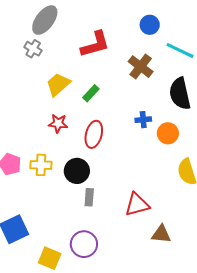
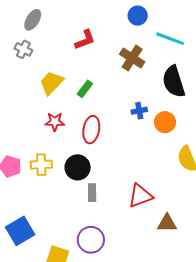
gray ellipse: (45, 20) -> (33, 20), size x0.7
red L-shape: (95, 44) -> (85, 40), size x0.7

